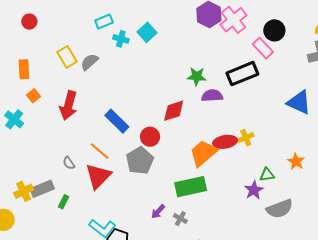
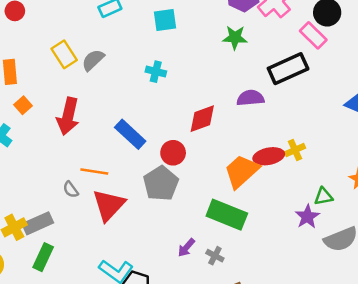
cyan square: (147, 32) -> (165, 20), turned 36
cyan cross: (121, 39) -> (156, 72), moved
green star: (197, 76) -> (235, 38), moved
orange line: (100, 151) -> (94, 172), moved, turned -30
green rectangle: (191, 187) -> (227, 215), turned 36
green rectangle: (64, 202) -> (43, 257), moved, size x1.5

